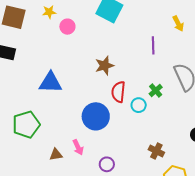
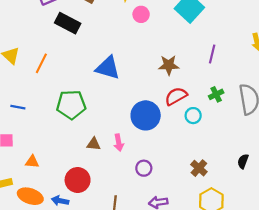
purple line: (153, 45) -> (212, 54), moved
green cross: (156, 90) -> (216, 94), moved
red semicircle: (118, 92) -> (176, 96), turned 40

